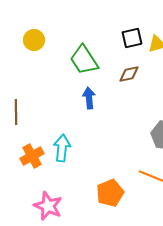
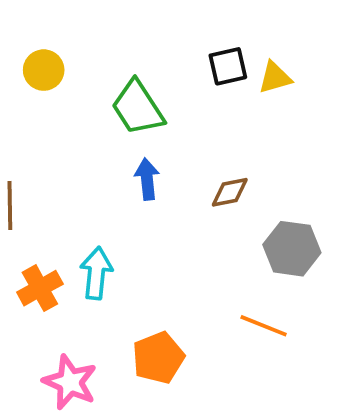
brown diamond: (129, 74) -> (230, 192), moved
orange pentagon: (110, 193) -> (158, 358), moved

